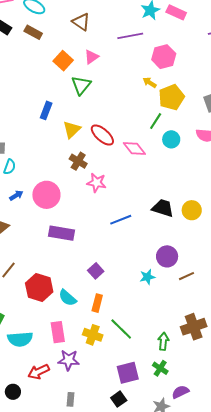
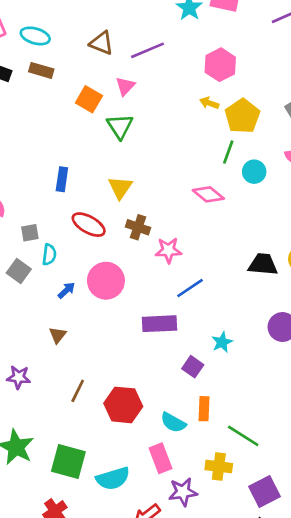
purple line: (130, 36) -> (147, 50), moved
blue rectangle: (46, 110) -> (62, 179), moved
red ellipse: (102, 135) -> (89, 225), moved
blue line: (121, 220) -> (190, 288), moved
purple rectangle: (62, 233) -> (160, 324), moved
cyan star: (147, 277) -> (222, 342), moved
cyan semicircle: (67, 298) -> (173, 422), moved
yellow cross: (93, 335) -> (219, 467), moved

